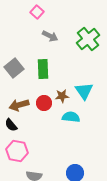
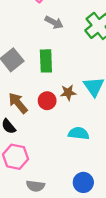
brown arrow: (19, 105) -> (18, 103), turned 66
cyan semicircle: (71, 117) -> (79, 133), moved

